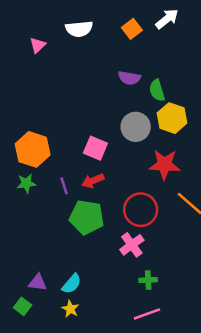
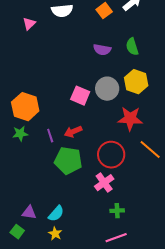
green semicircle: (157, 90) -> (132, 47), moved
pink square: (95, 148) -> (80, 96), moved

